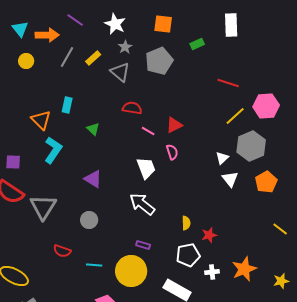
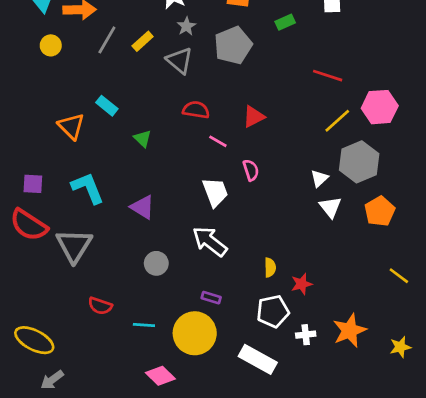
cyan rectangle: (67, 105) -> (107, 106), turned -63
red triangle: (174, 125) -> (254, 117), moved
cyan L-shape: (53, 150) -> (88, 188), moved, turned -56
gray circle: (89, 220) -> (156, 263), moved

